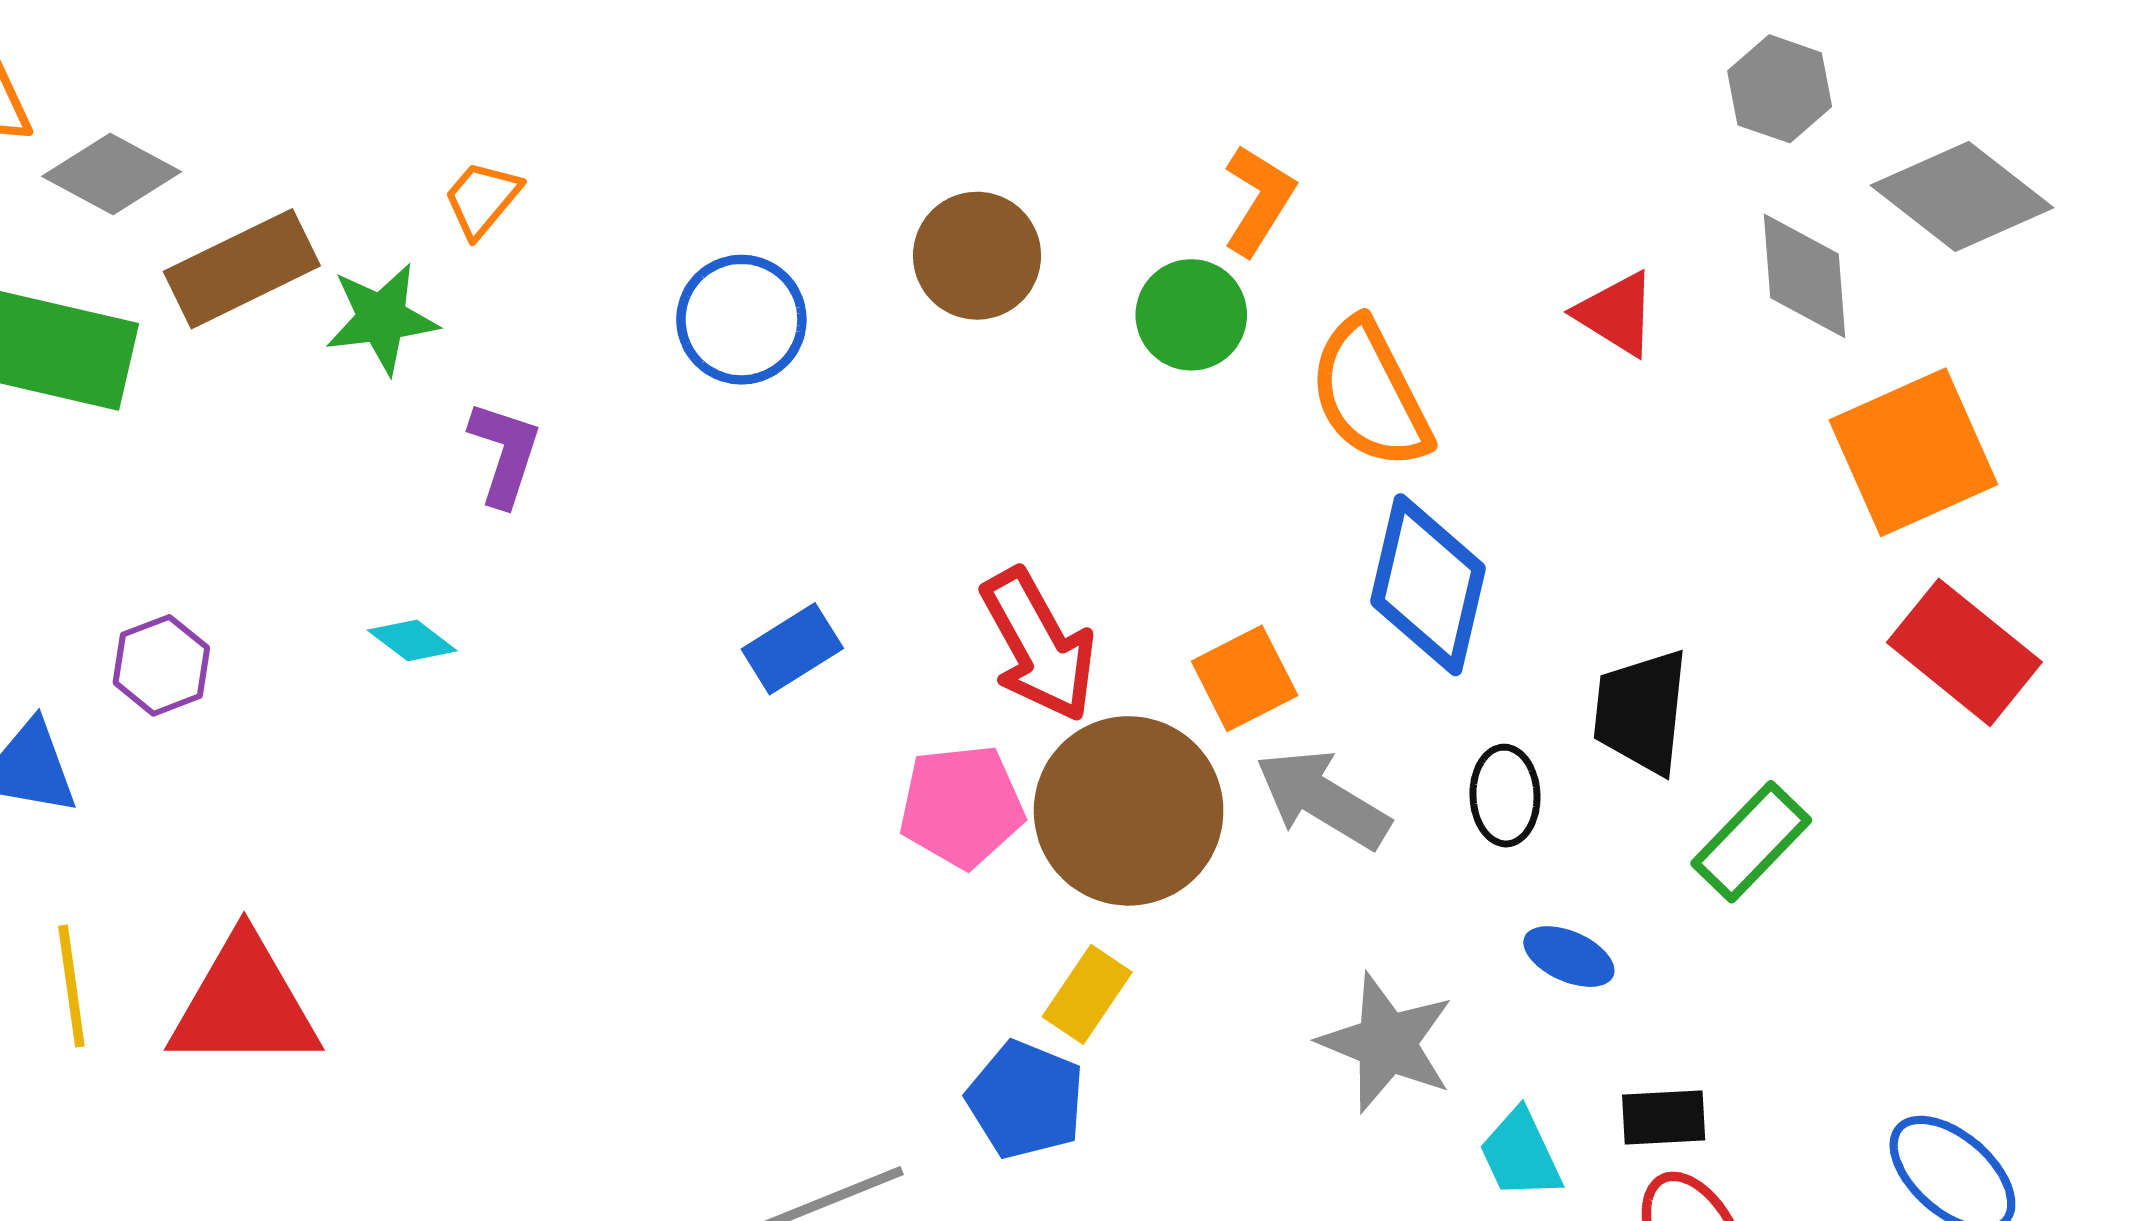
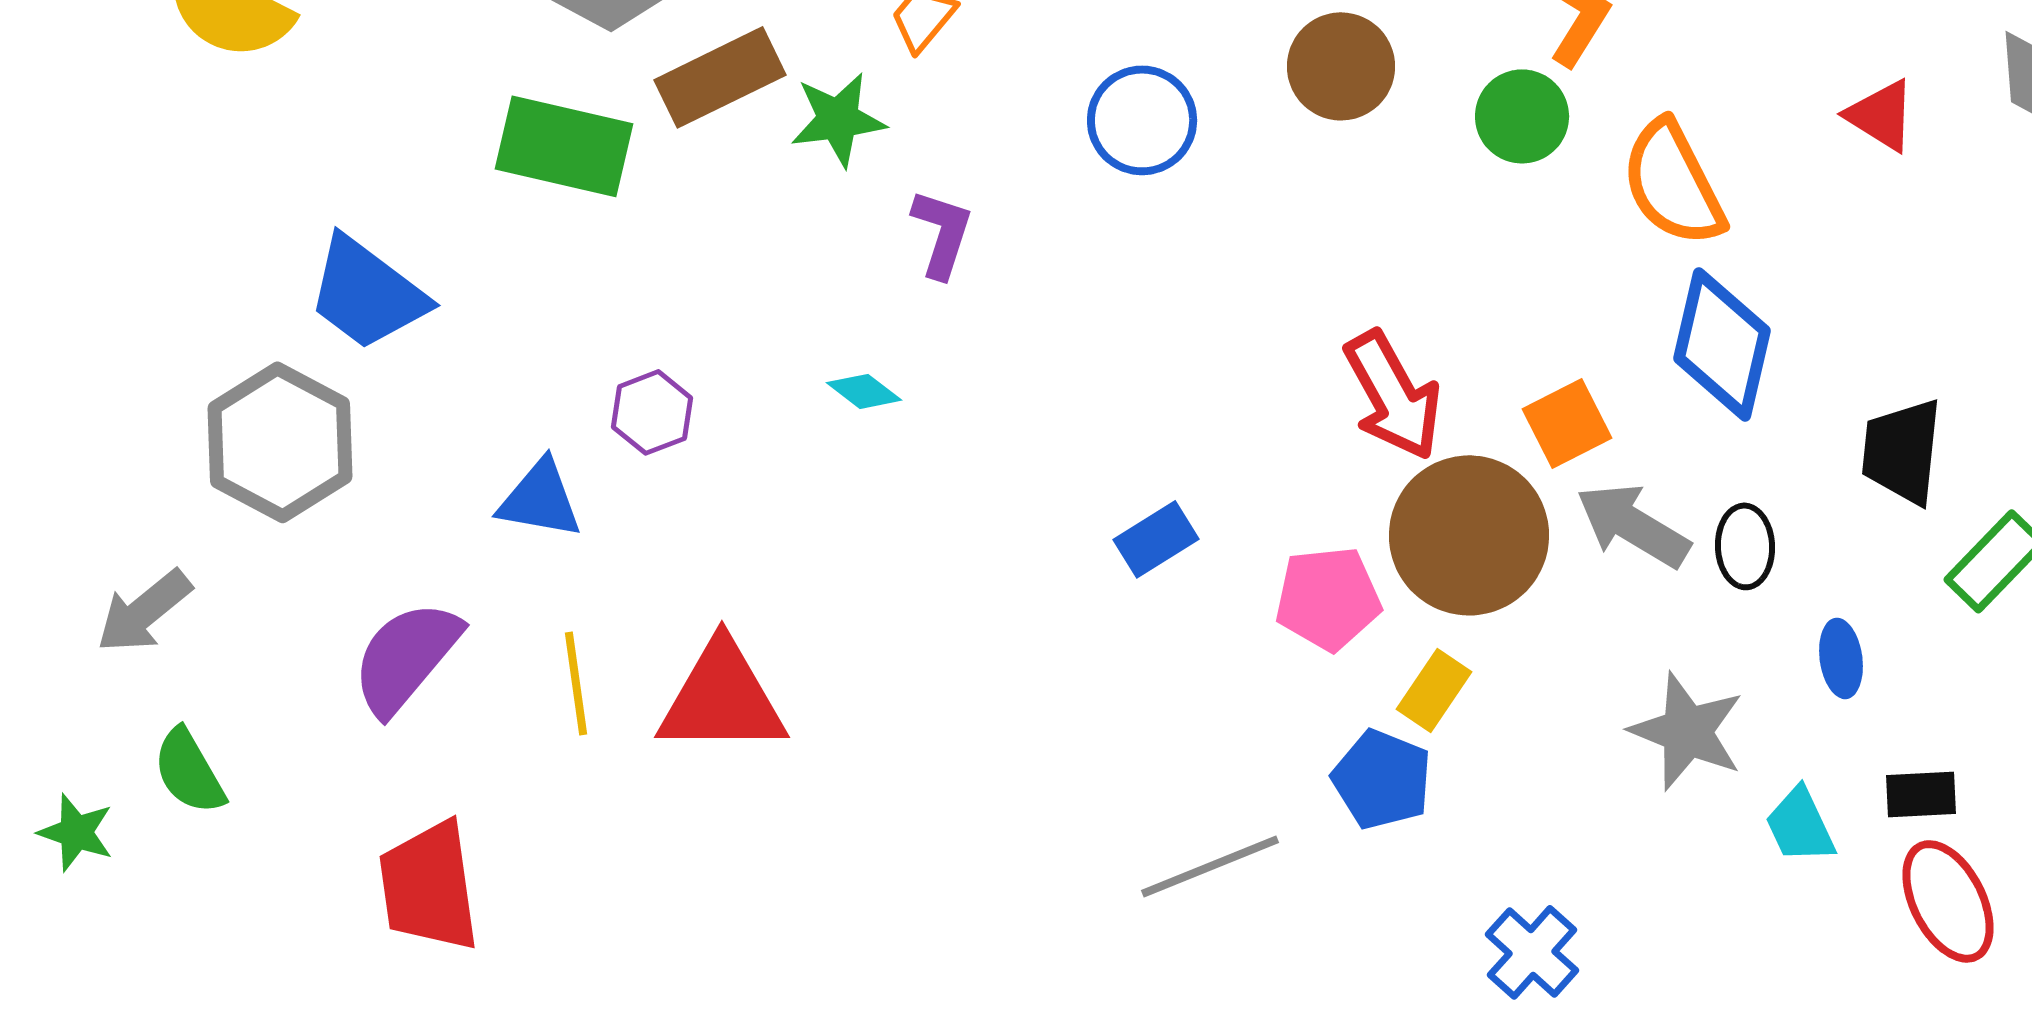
blue rectangle: (792, 649) -> (1156, 539), moved
black ellipse: (1505, 796) -> (1745, 546), moved
pink pentagon: (962, 806) -> (1328, 598), moved
blue ellipse: (1569, 957) -> (1841, 658), turned 58

